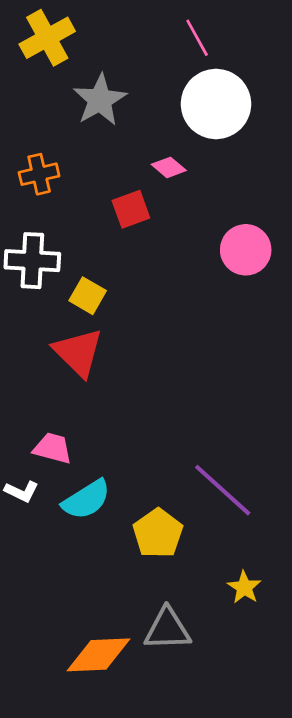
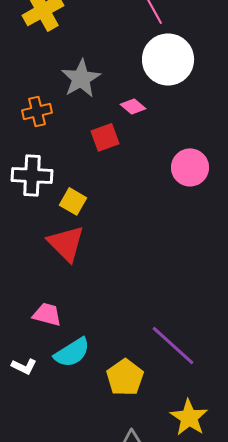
gray star: (100, 100) -> (81, 78), moved
white L-shape: (22, 491) -> (24, 366), moved
yellow star: (244, 587) -> (189, 417), size x1.5

